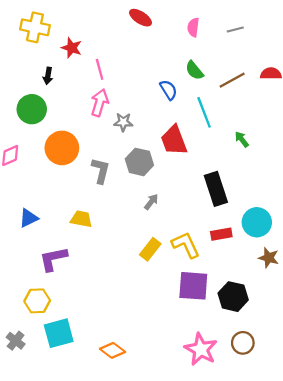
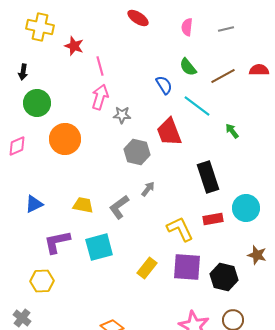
black arrow: (48, 76) -> (23, 72), moved
cyan line: (204, 112) -> (197, 106), turned -32
gray L-shape: (101, 171) -> (119, 207), moved, turned -140
yellow rectangle: (150, 249) -> (147, 268), moved
brown star: (269, 258) -> (257, 255), moved
cyan square: (59, 333) -> (99, 247), moved

